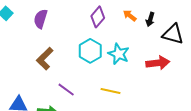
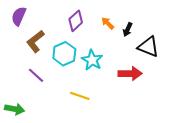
brown L-shape: (45, 59) -> (35, 41), moved
purple line: (66, 90) -> (36, 75), moved

